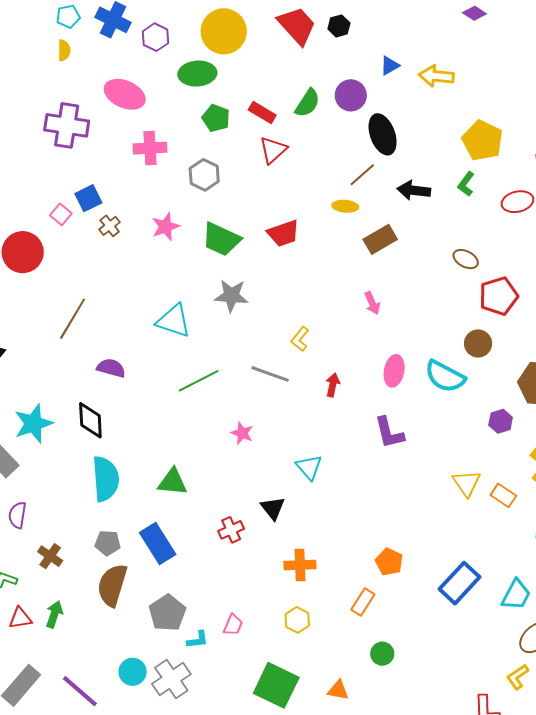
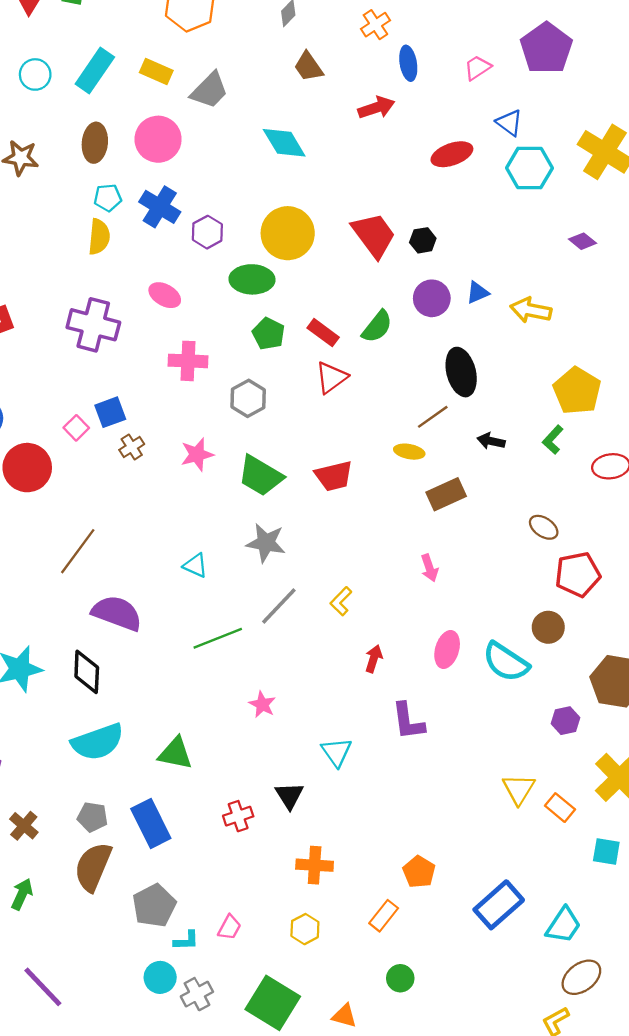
yellow semicircle: (64, 50) -> (99, 237), size x1.4
pink ellipse: (125, 94) -> (165, 295), size x0.7
purple circle: (351, 95) -> (432, 298), moved
black arrow: (414, 190) -> (491, 441), size x0.7
cyan triangle: (174, 321) -> (195, 565), size x0.6
purple semicircle: (111, 368) -> (117, 613), size x1.5
gray line: (270, 374) -> (279, 606), moved, turned -72
purple L-shape: (389, 433) -> (408, 721), moved
cyan semicircle: (106, 479) -> (98, 742), turned 69
cyan circle: (133, 672) -> (160, 977), moved
gray cross: (171, 679) -> (197, 994), moved, size x0.7

